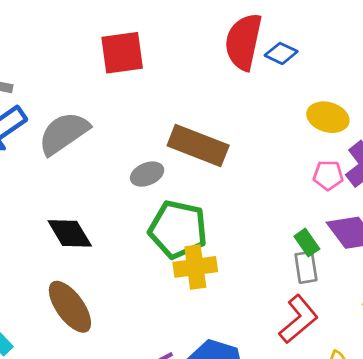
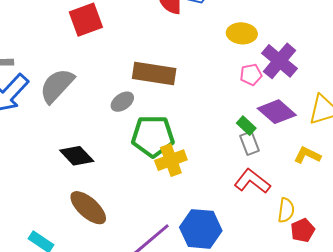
red L-shape: (298, 319) -> (252, 181), turned -90

